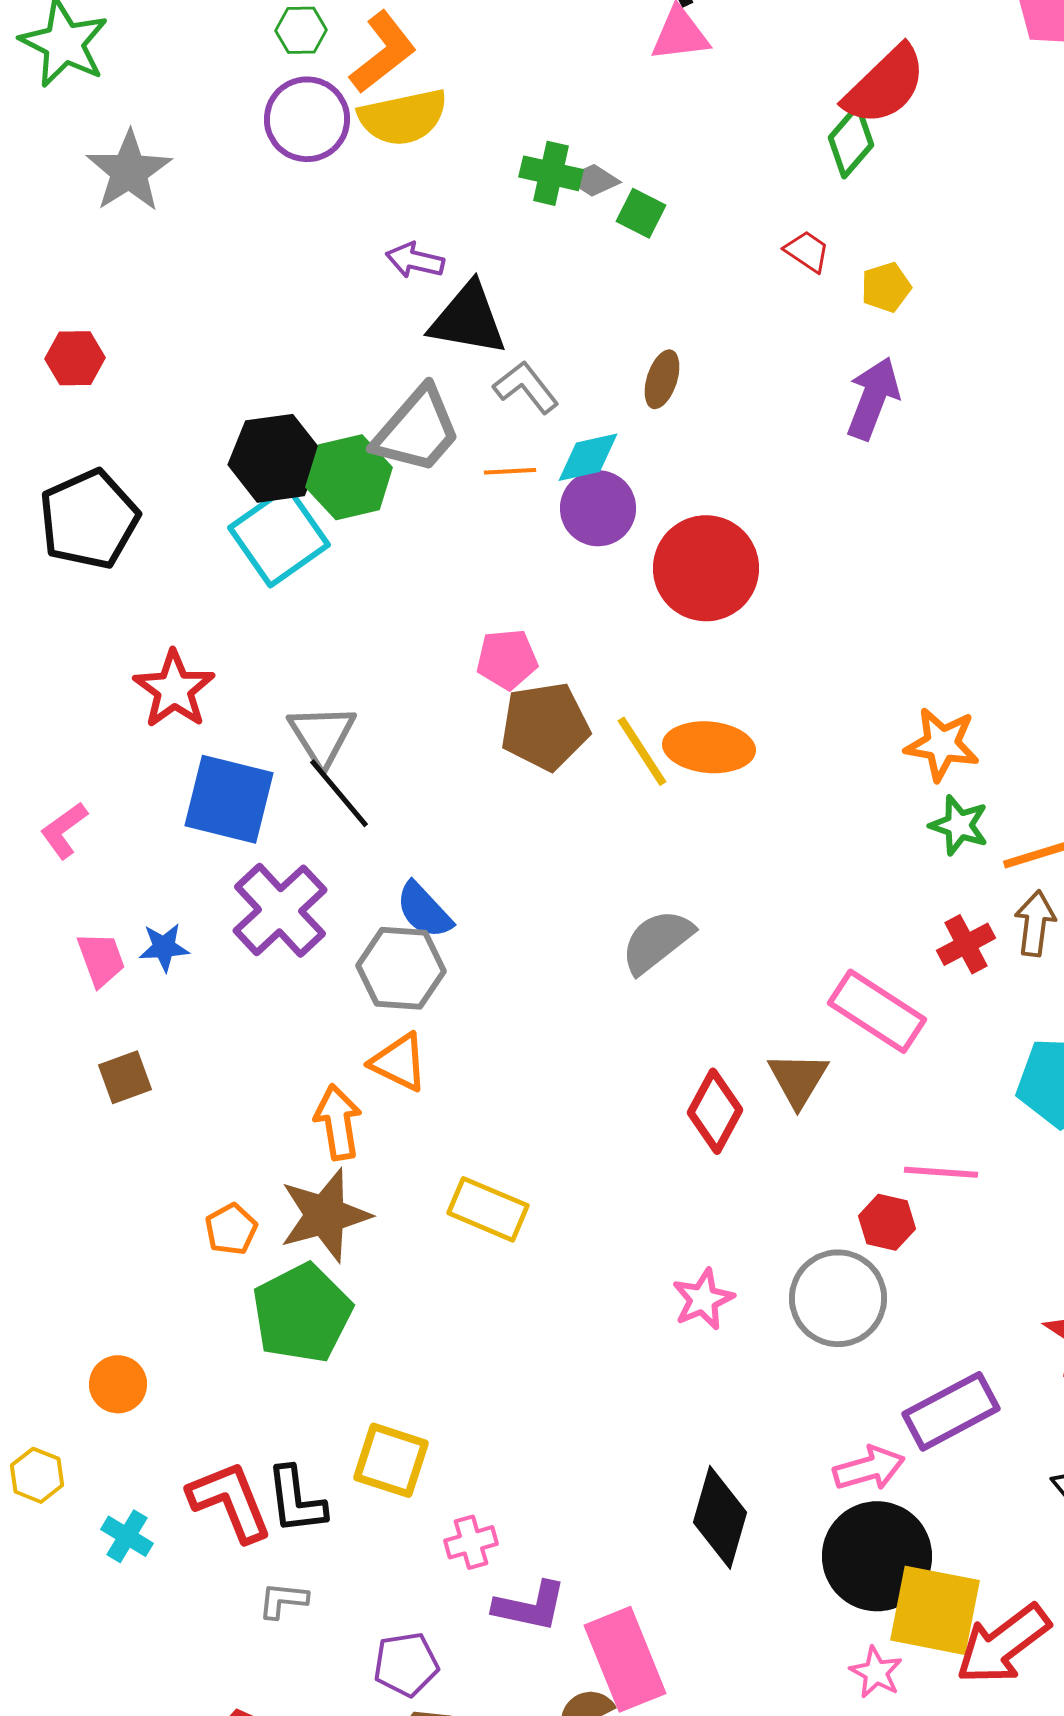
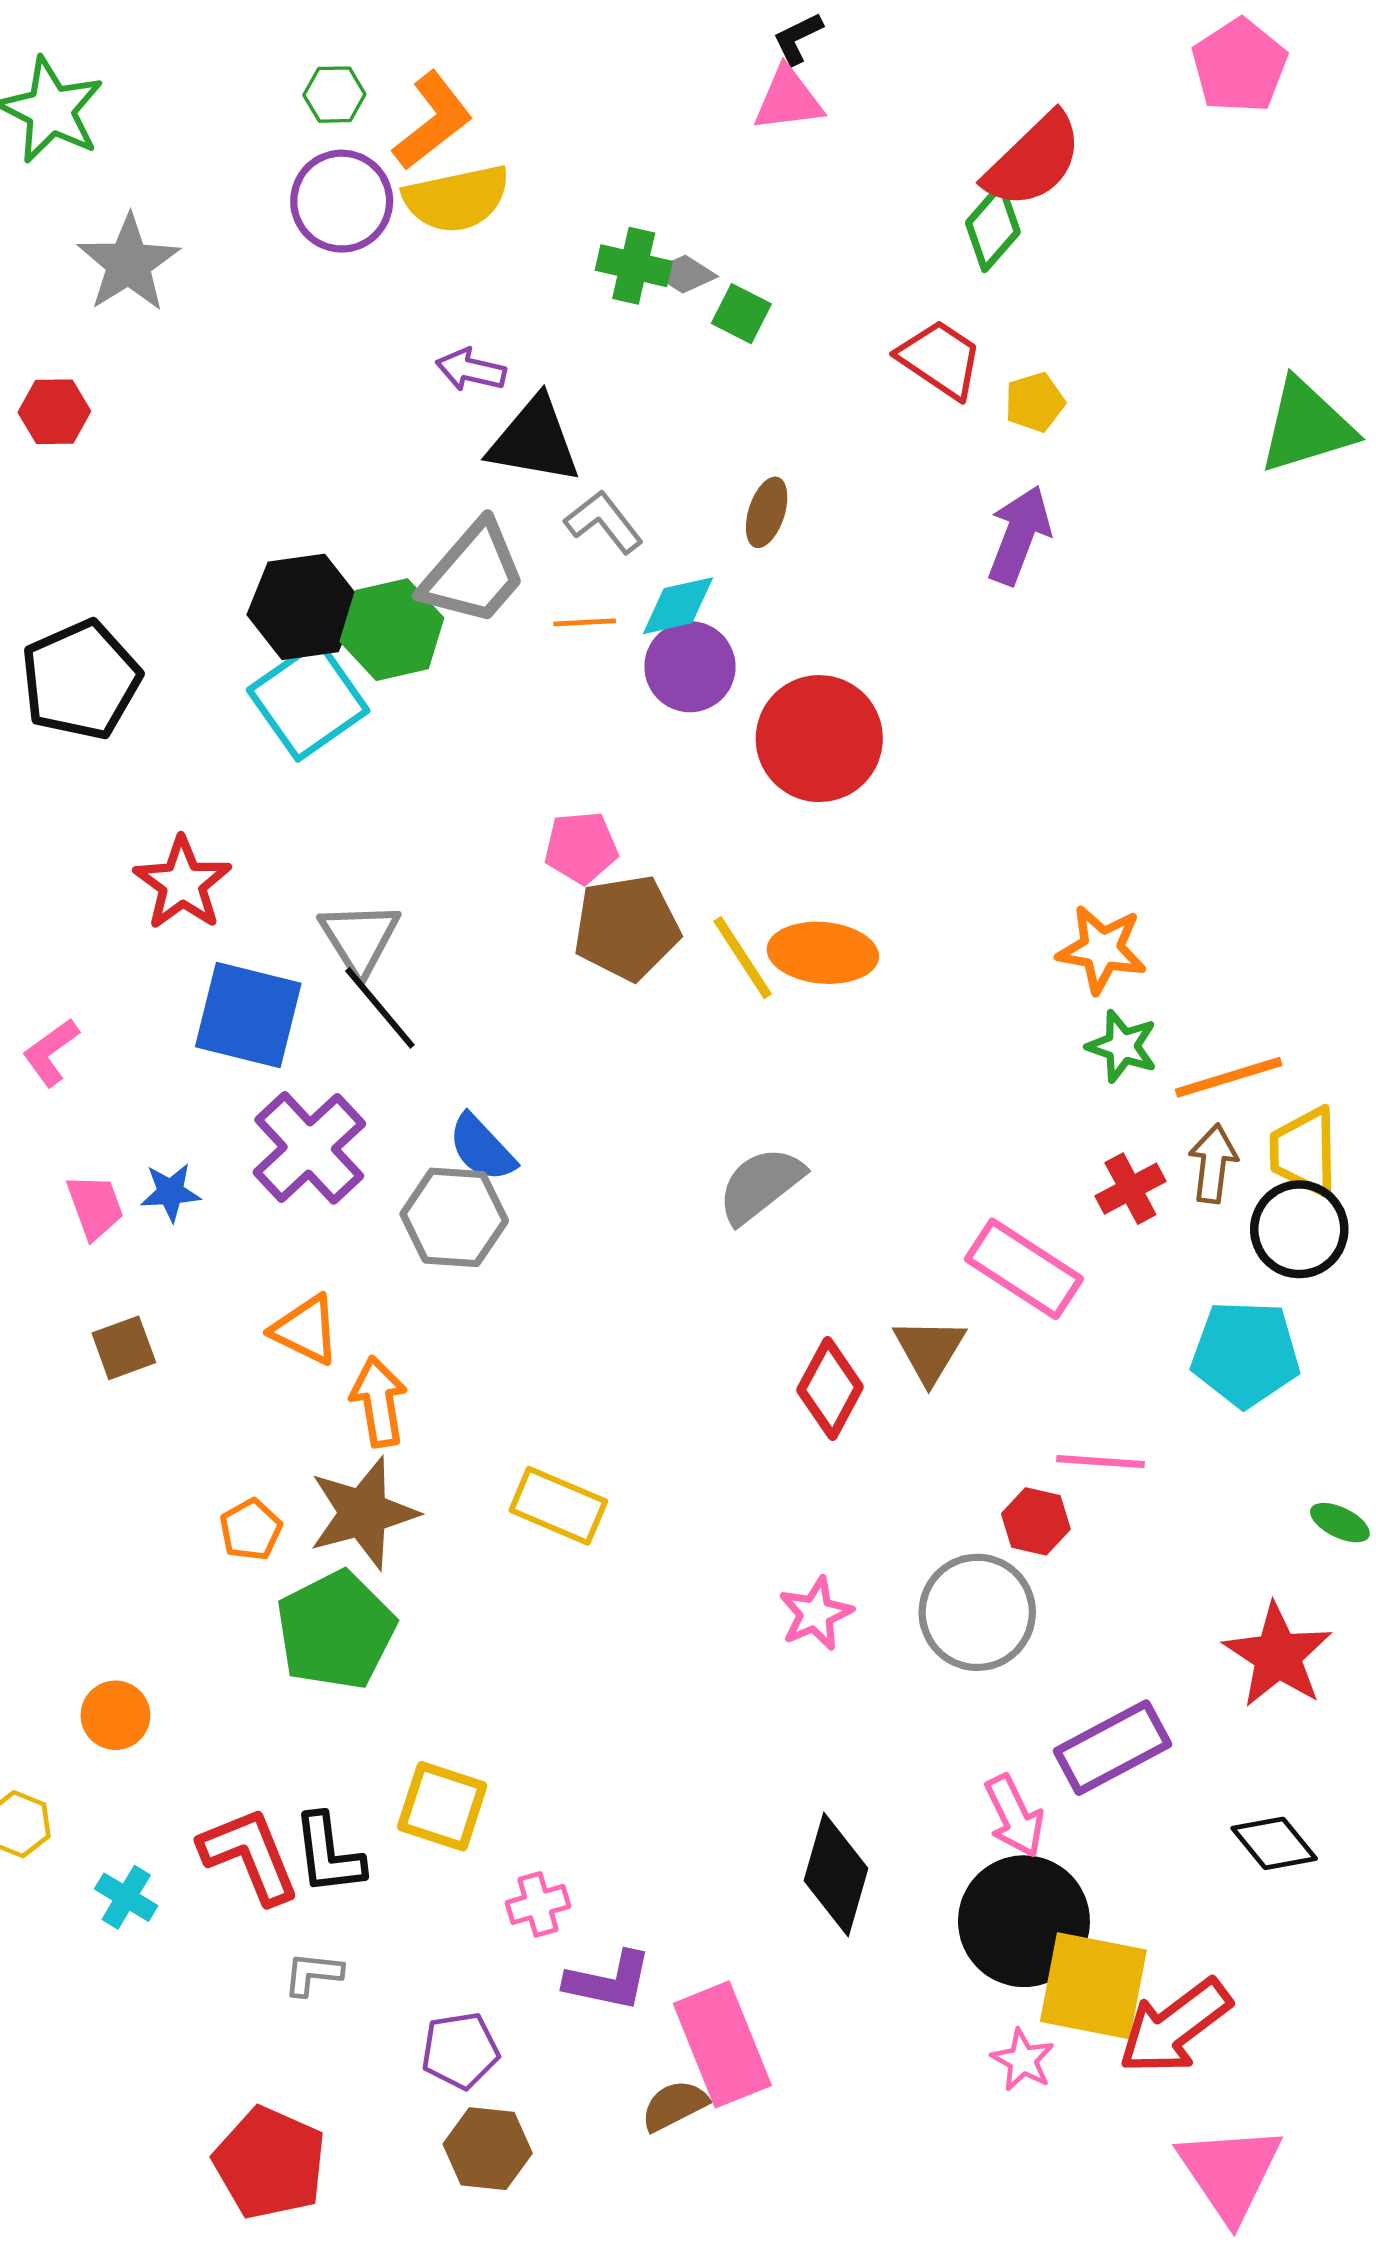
red trapezoid: (807, 251) -> (940, 359), size x1.6
red hexagon: (75, 358) -> (54, 412), moved
orange triangle: (399, 1062) -> (306, 1330), moved
pink arrow: (869, 1468) -> (1014, 1816), turned 80

